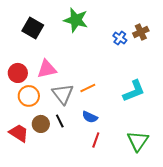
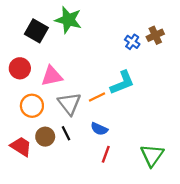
green star: (76, 20) -> (68, 20), moved
red circle: (18, 73) -> (20, 68), moved
cyan L-shape: (134, 91) -> (122, 83), moved

